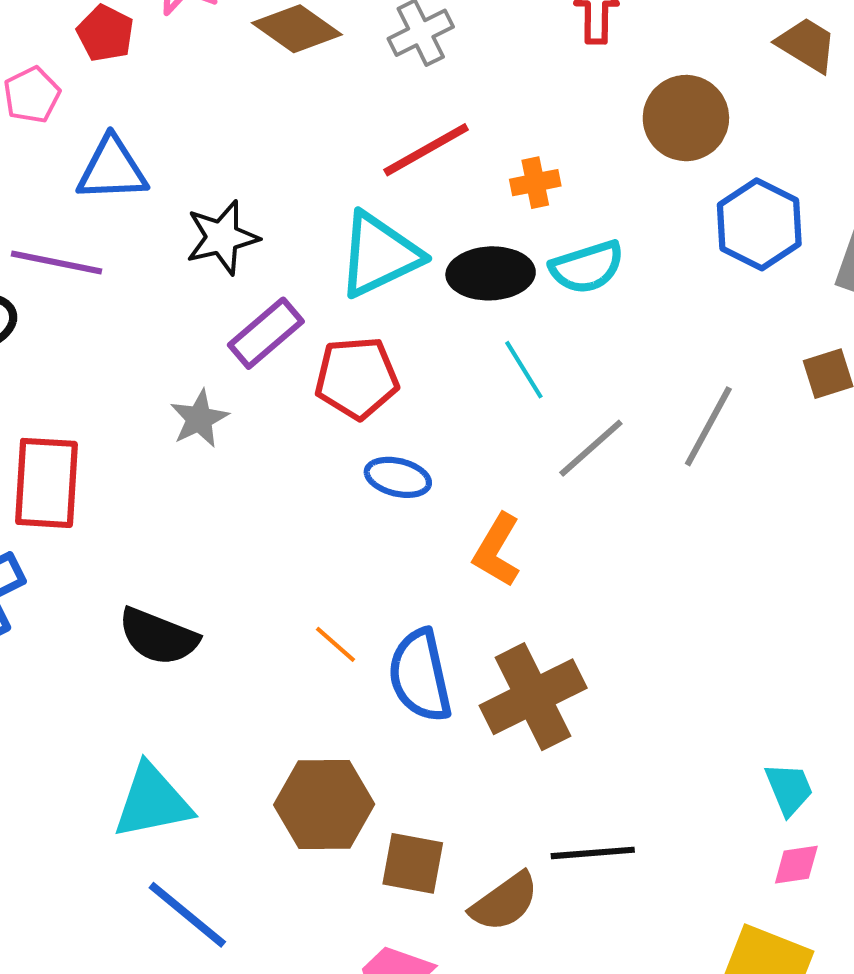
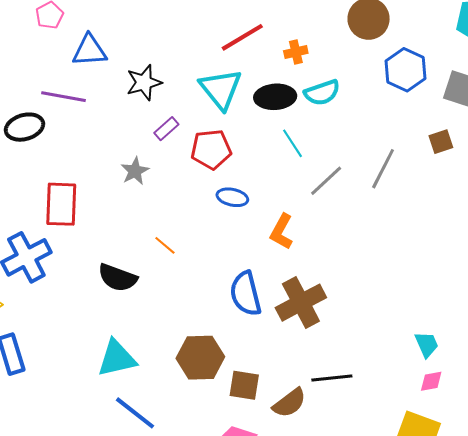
cyan triangle: (379, 255) -> (221, 89), turned -42
purple rectangle: (266, 333) -> (166, 129), size x0.7
orange line: (336, 644) -> (165, 245), moved

